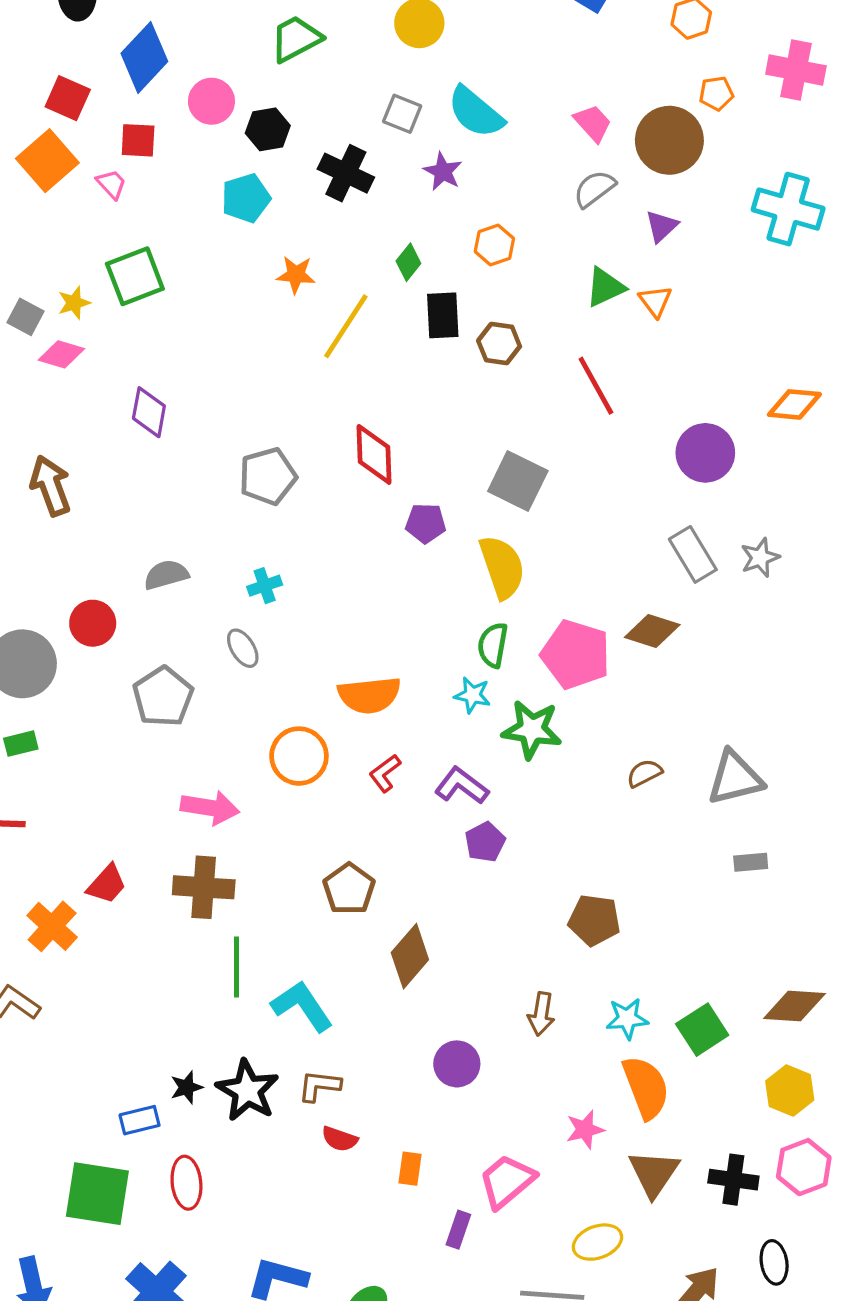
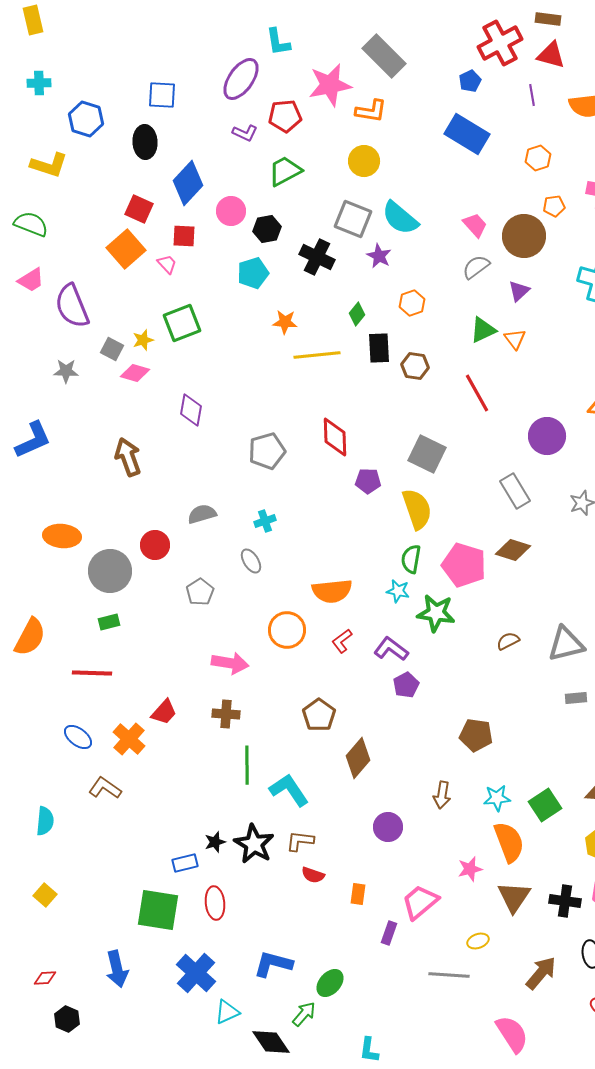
gray square: (402, 114) -> (353, 219), size x1.5
yellow line: (346, 326) -> (317, 355), turned 51
gray rectangle: (693, 554) -> (515, 491), moved
gray pentagon: (163, 697) -> (200, 592), size x0.7
brown cross: (204, 887) -> (226, 714), size x0.7
yellow ellipse: (597, 1242) -> (478, 941), size x0.7

